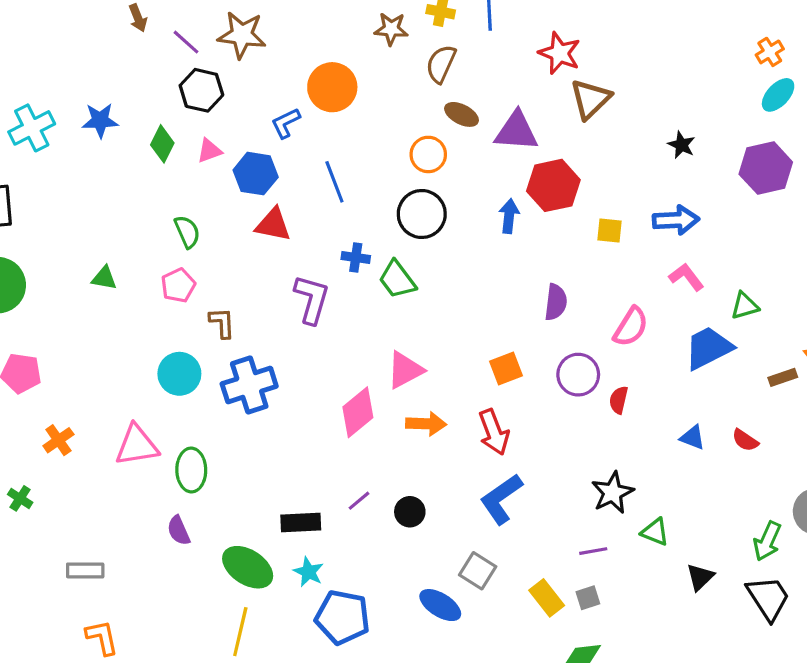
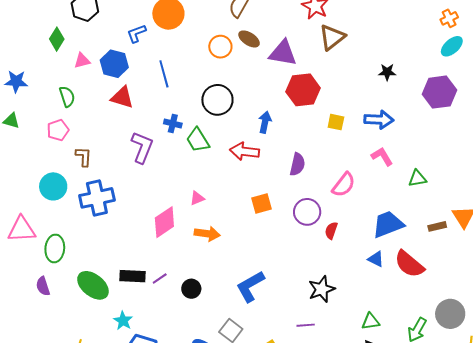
blue star: (100, 120) -> (16, 81), moved
black star: (681, 145) -> (387, 72), turned -30
pink triangle: (209, 151) -> (82, 61), moved
orange circle: (428, 154) -> (220, 47), moved
blue arrow: (509, 216) -> (265, 122), moved
blue trapezoid: (709, 348) -> (388, 224), moved
pink triangle: (405, 370) -> (197, 198), size x0.6
red arrow: (494, 432) -> (245, 151), moved, turned 112
red semicircle: (745, 440) -> (409, 264), size x1.8
black rectangle: (301, 522) -> (132, 276), moved
green triangle: (655, 532) -> (371, 321), moved, turned -36
green ellipse: (248, 567) -> (93, 285), moved

